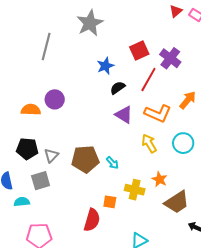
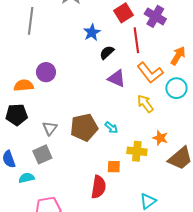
red line: (148, 79) -> (136, 40), turned -30
orange L-shape: (158, 113) -> (150, 73), turned 36
cyan circle: (183, 143) -> (176, 88), moved
black pentagon: (27, 149) -> (17, 115), moved

